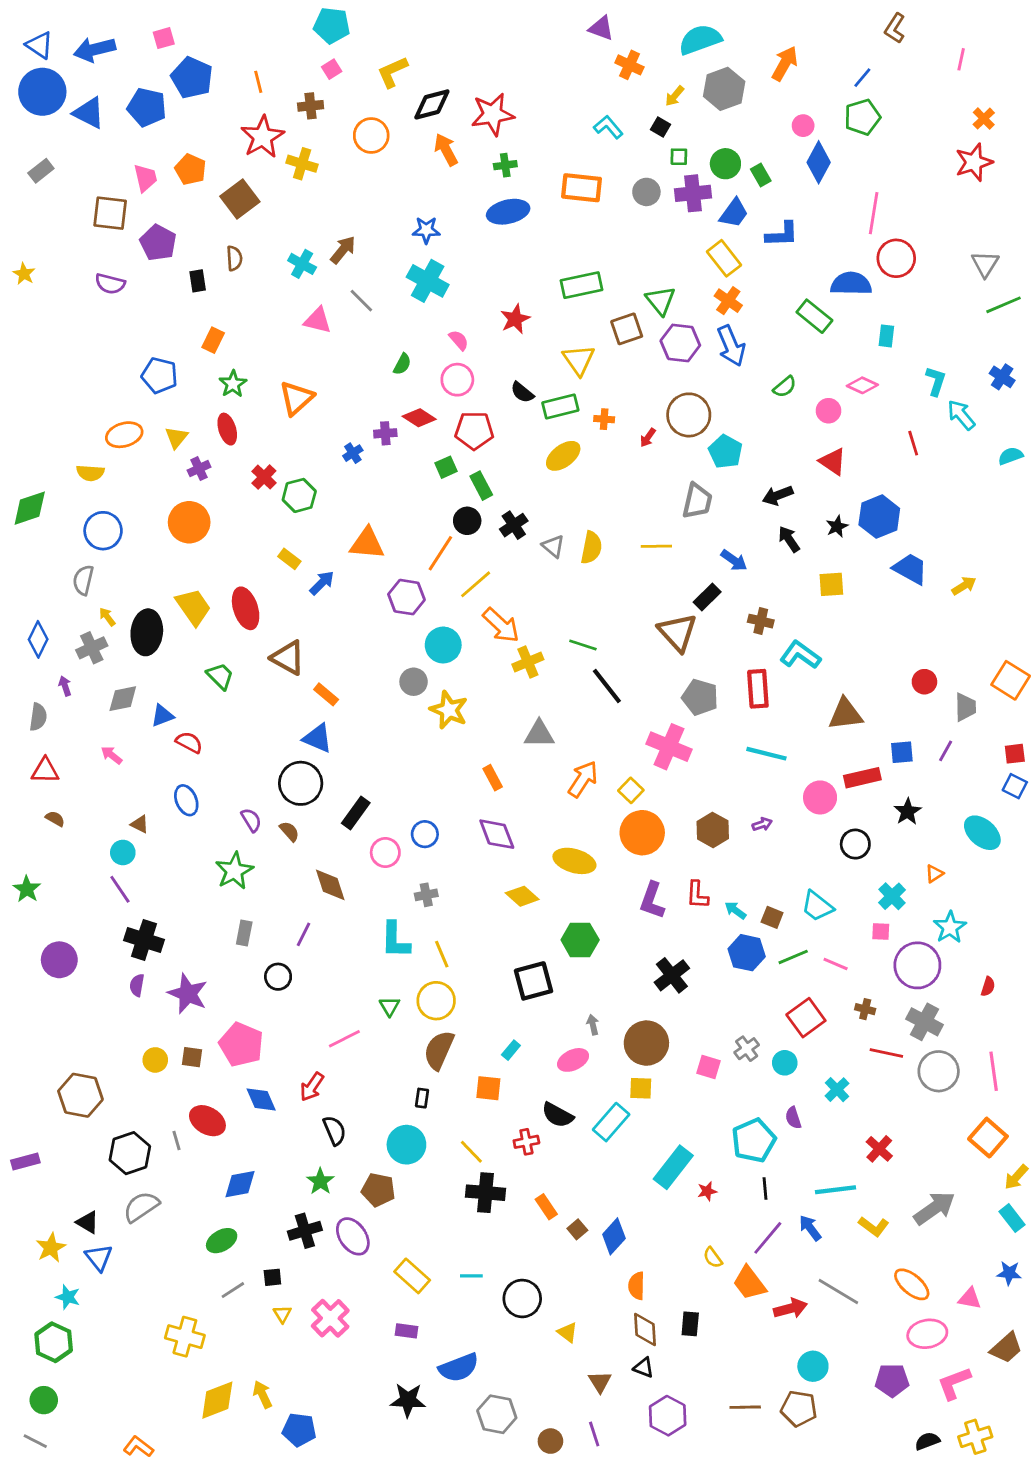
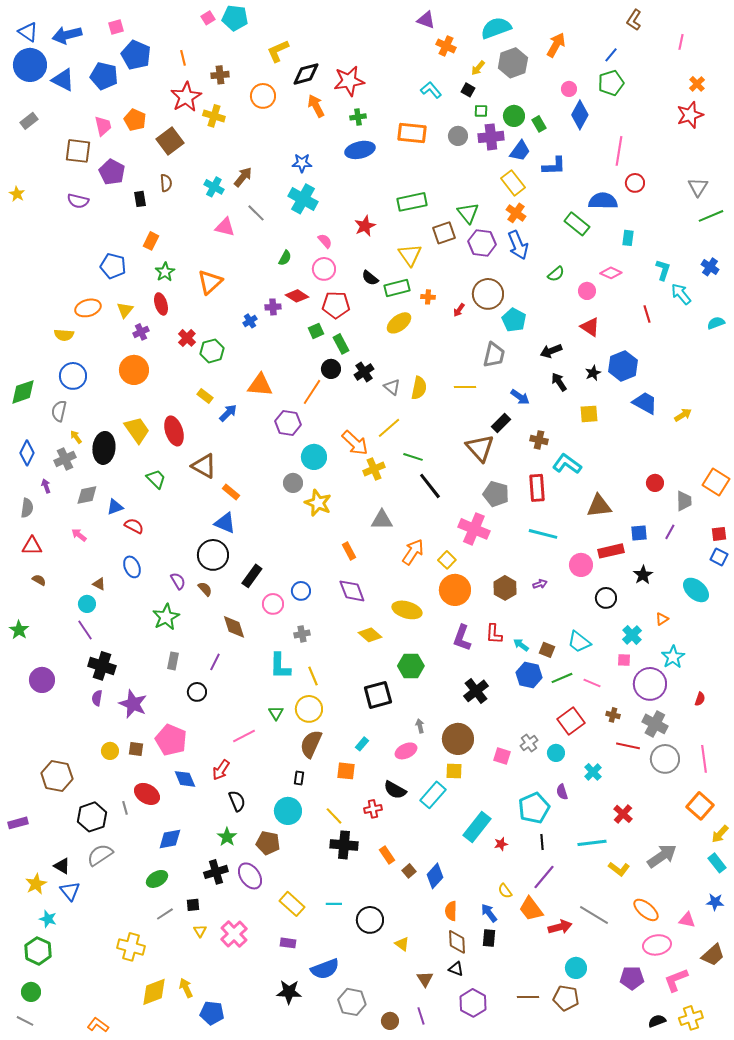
pink square: (332, 69) -> (208, 18), moved
red circle: (896, 258) -> (635, 183), size x0.7
green diamond: (30, 508) -> (23, 392), moved
yellow line: (476, 584) -> (389, 428), moved
blue arrow: (810, 1228) -> (489, 913), moved

